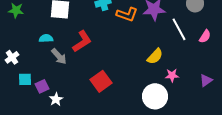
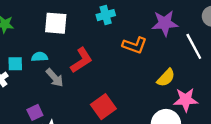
orange L-shape: (127, 14) -> (135, 45), moved
pink star: (172, 75) -> (186, 100), size x1.5
cyan square: (25, 79) -> (15, 64), moved

